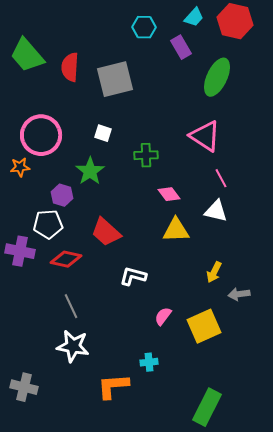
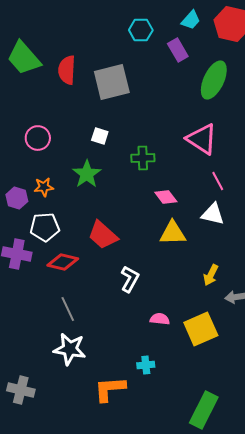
pink circle: (41, 135) -> (38, 138), size x0.6
orange star: (20, 167) -> (44, 187), moved
purple hexagon: (62, 195) -> (17, 198), moved
white L-shape: (133, 276) -> (130, 279), turned 104
pink semicircle: (163, 316) -> (160, 319), turned 60

